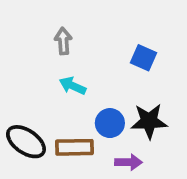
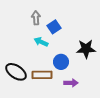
blue square: (143, 58) -> (54, 27), moved, turned 32
black star: (149, 121) -> (86, 49), moved

